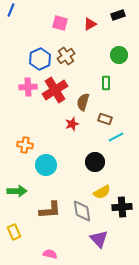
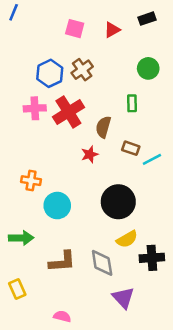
cyan line: (116, 137) -> (152, 159), moved
black circle: (95, 162) -> (118, 202), size x1.4

